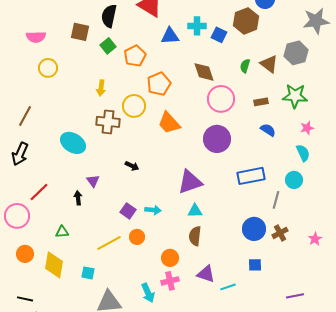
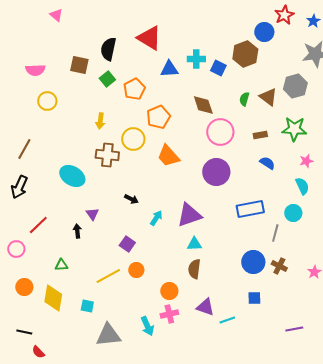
cyan arrow: (153, 210) -> (156, 218), moved, turned -63
pink circle: (17, 216) -> (16, 249), size x0.7
brown cross: (280, 233) -> (279, 266), turned -35

